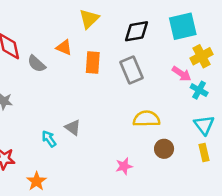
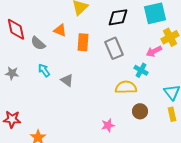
pink arrow: (182, 74) -> (154, 51), turned 119
cyan cross: (199, 90) -> (141, 70), moved
gray triangle: (73, 128) -> (67, 80), moved
cyan arrow: (49, 139) -> (44, 70), moved

